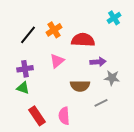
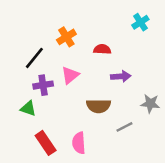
black line: (28, 35) -> (34, 58), moved
red semicircle: (83, 40) -> (102, 49), size x0.6
purple cross: (25, 69) -> (43, 85), moved
gray star: (112, 78) -> (150, 104), moved

